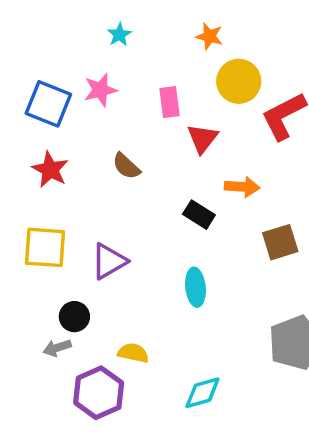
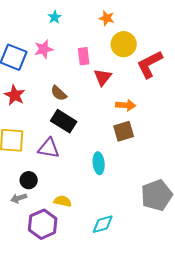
black rectangle: (199, 215) -> (64, 121), moved, size x1.4
brown square: (280, 242) -> (124, 131), moved
purple triangle: (109, 261) -> (49, 148), turned 40

